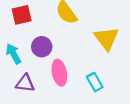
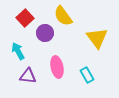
red square: (22, 15) -> (25, 18), turned -30
purple circle: (42, 47) -> (45, 33), moved

